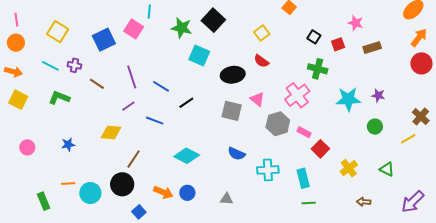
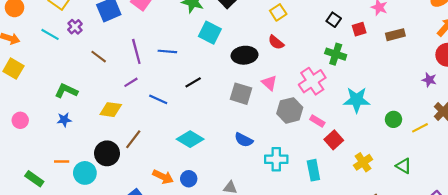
purple cross: (74, 65) -> (75, 27), moved, turned 32
blue line: (161, 86) -> (167, 51), moved, turned -30
purple star: (378, 95) -> (429, 80), moved
green L-shape: (59, 98) -> (66, 91), moved
cyan star: (348, 99) -> (357, 100), moved
yellow line: (408, 139) -> (420, 128), moved
black circle: (122, 184) -> (107, 153), moved
green rectangle: (44, 201) -> (34, 179), turned -36

